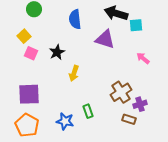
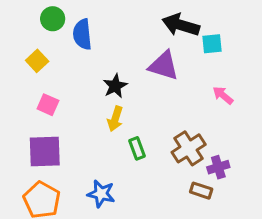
blue semicircle: (75, 19) -> (82, 34), moved
black star: (57, 52) -> (115, 86), moved
pink square: (31, 53) -> (48, 105), moved
green rectangle: (88, 111) -> (137, 148), moved

